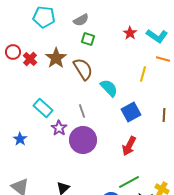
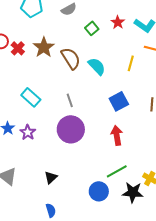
green square: (88, 39) -> (92, 28), moved, turned 32
cyan semicircle: (109, 88) -> (97, 66), moved
purple star: (59, 128) -> (28, 132), moved
red arrow: (129, 146) -> (117, 135), turned 144

